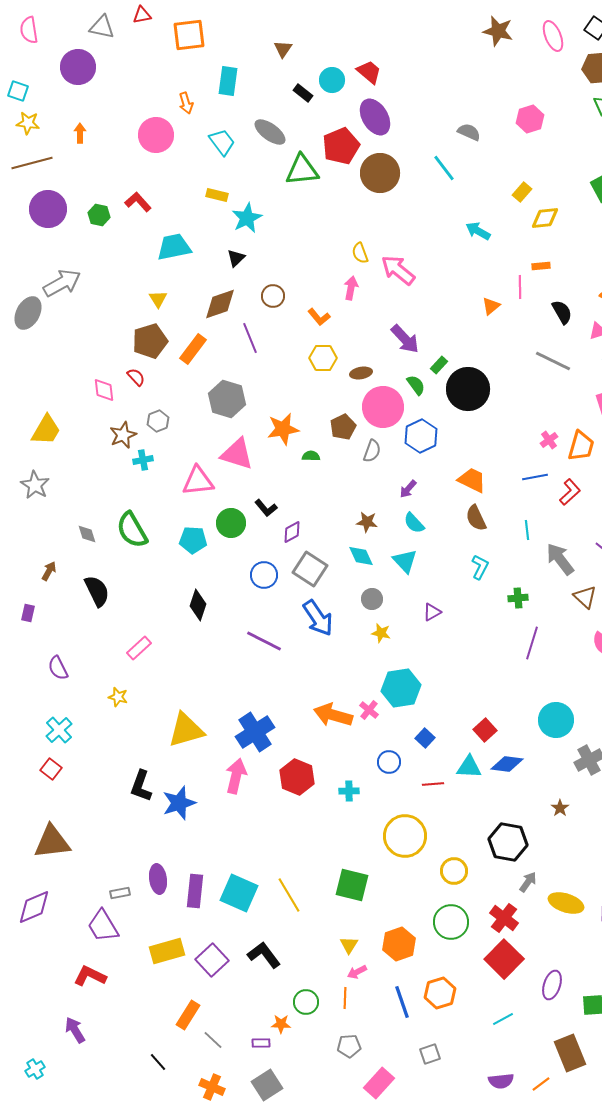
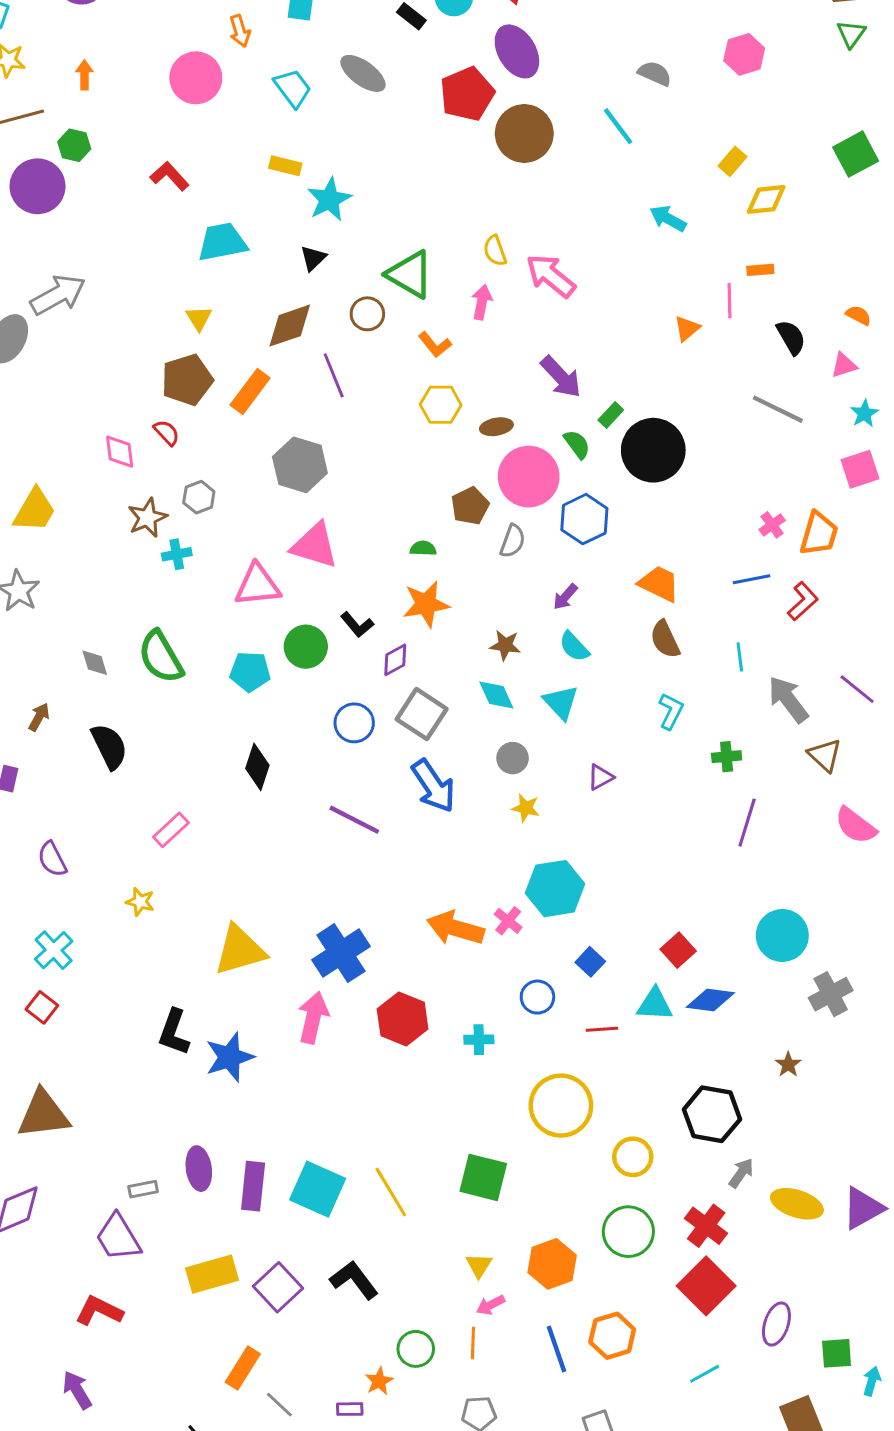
green triangle: (302, 170) -> (410, 274), moved, turned 36
green hexagon: (99, 215) -> (74, 145), moved
orange star: (283, 429) -> (426, 604), moved
orange star: (281, 1024) -> (379, 1381), turned -30

